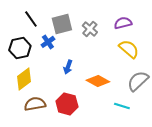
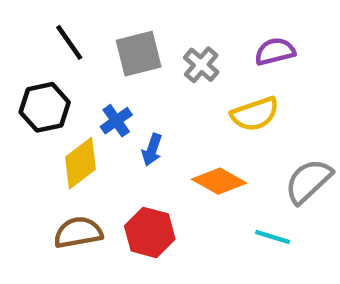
blue cross: (48, 42) -> (116, 121), moved
yellow semicircle: (129, 49) -> (255, 114), moved, turned 120
yellow diamond: (24, 79) -> (80, 163), moved

